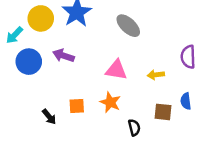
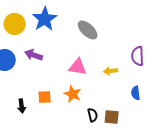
brown square: (163, 112) -> (112, 117), moved
black arrow: (49, 117) -> (22, 106), turned 32

